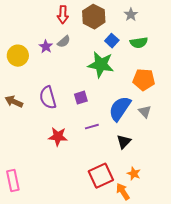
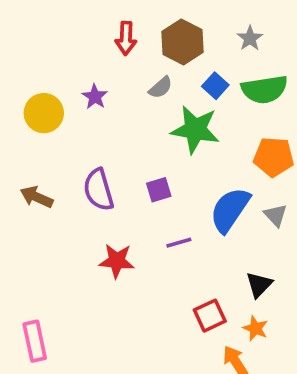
gray semicircle: (64, 42) -> (161, 88), moved
green semicircle: (139, 43) -> (265, 89), size x1.4
black triangle: (124, 142) -> (259, 285), moved
red square: (101, 176) -> (210, 316), moved, size x0.7

